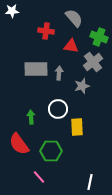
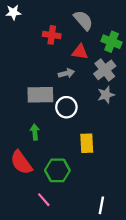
gray rectangle: (36, 69) -> (40, 95), moved
gray arrow: (59, 73) -> (66, 73), moved, turned 72
gray star: (82, 86) -> (106, 95), moved
white circle: (58, 109) -> (66, 107), moved

